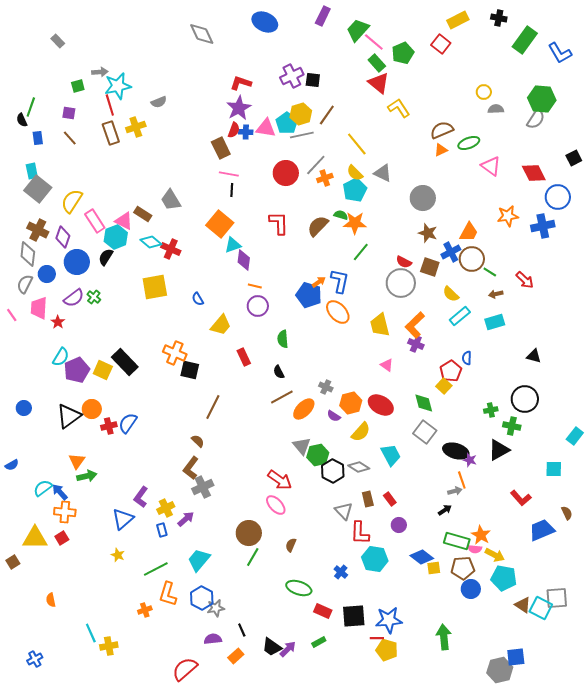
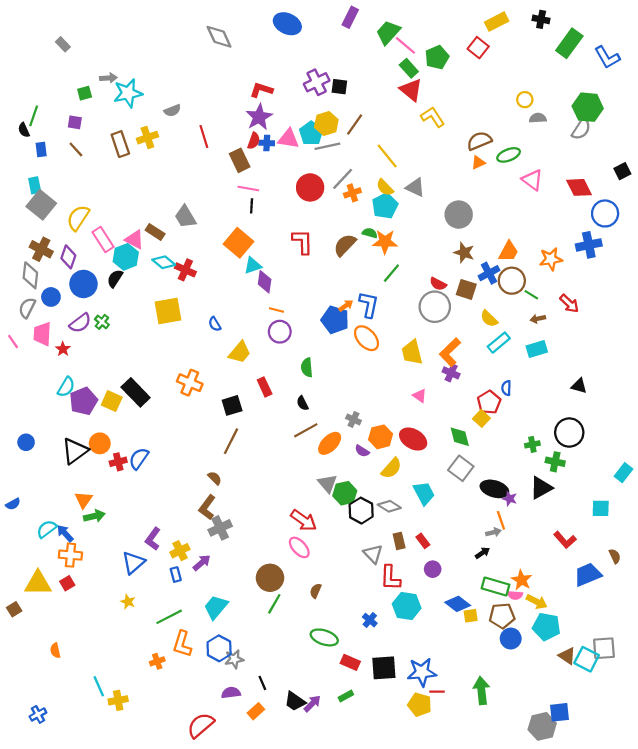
red line: (110, 105) -> (204, 136), moved
orange star: (508, 216) -> (551, 259), moved
black square: (190, 370) -> (232, 405), moved, turned -30
red line: (377, 638) -> (437, 692), moved

